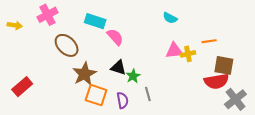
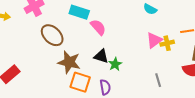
pink triangle: (174, 51) -> (154, 40), turned -30
brown star: (84, 74) -> (69, 62), turned -30
gray line: (148, 94) -> (158, 80), moved

